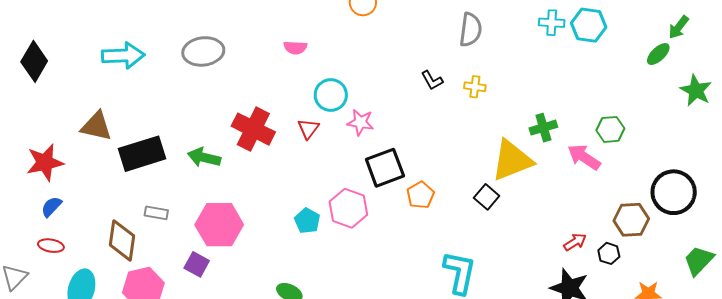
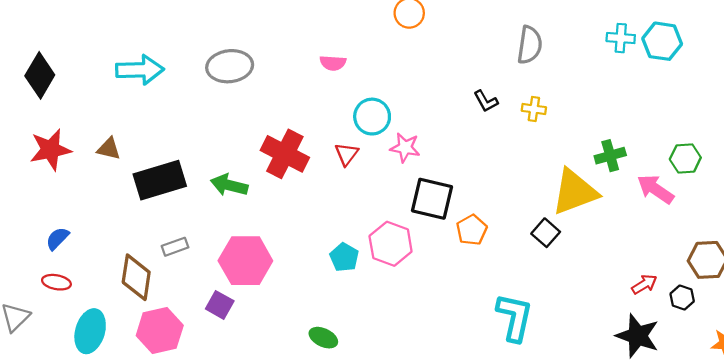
brown triangle: (96, 126) -> (109, 149), size x0.7
red star: (45, 163) -> (50, 150), moved
black square: (385, 168) -> (432, 199), turned 33
gray rectangle: (156, 213) -> (175, 247), turned -30

